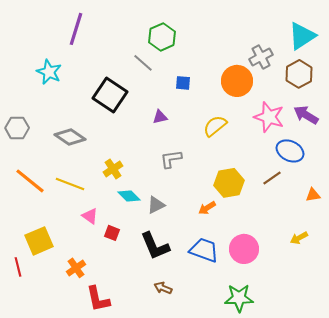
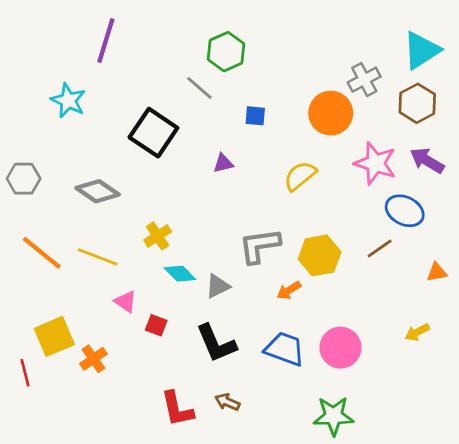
gray L-shape: (171, 159) -> (260, 246), moved, size x1.4
orange cross: (76, 268) -> (93, 359), moved
red L-shape: (98, 299) -> (177, 409), moved

